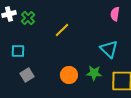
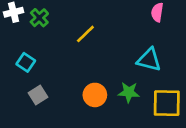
cyan triangle: (109, 49) -> (149, 60), turned -30
cyan square: (18, 51) -> (26, 62), turned 32

